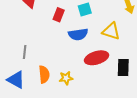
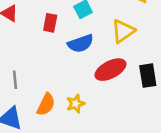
yellow triangle: (111, 31) -> (123, 31), turned -42
orange semicircle: (44, 74) -> (46, 104), turned 42

